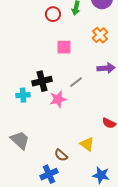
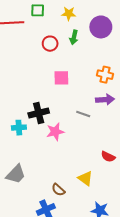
orange cross: (100, 35) -> (105, 75), moved, turned -35
gray line: (76, 82) -> (83, 114), moved, turned 56
gray trapezoid: (20, 140) -> (16, 174), turned 90

